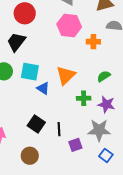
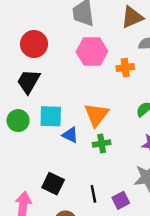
green cross: (84, 98) -> (102, 144), moved
black square: (36, 124) -> (53, 184), moved
black line: (59, 129) -> (93, 194), moved

